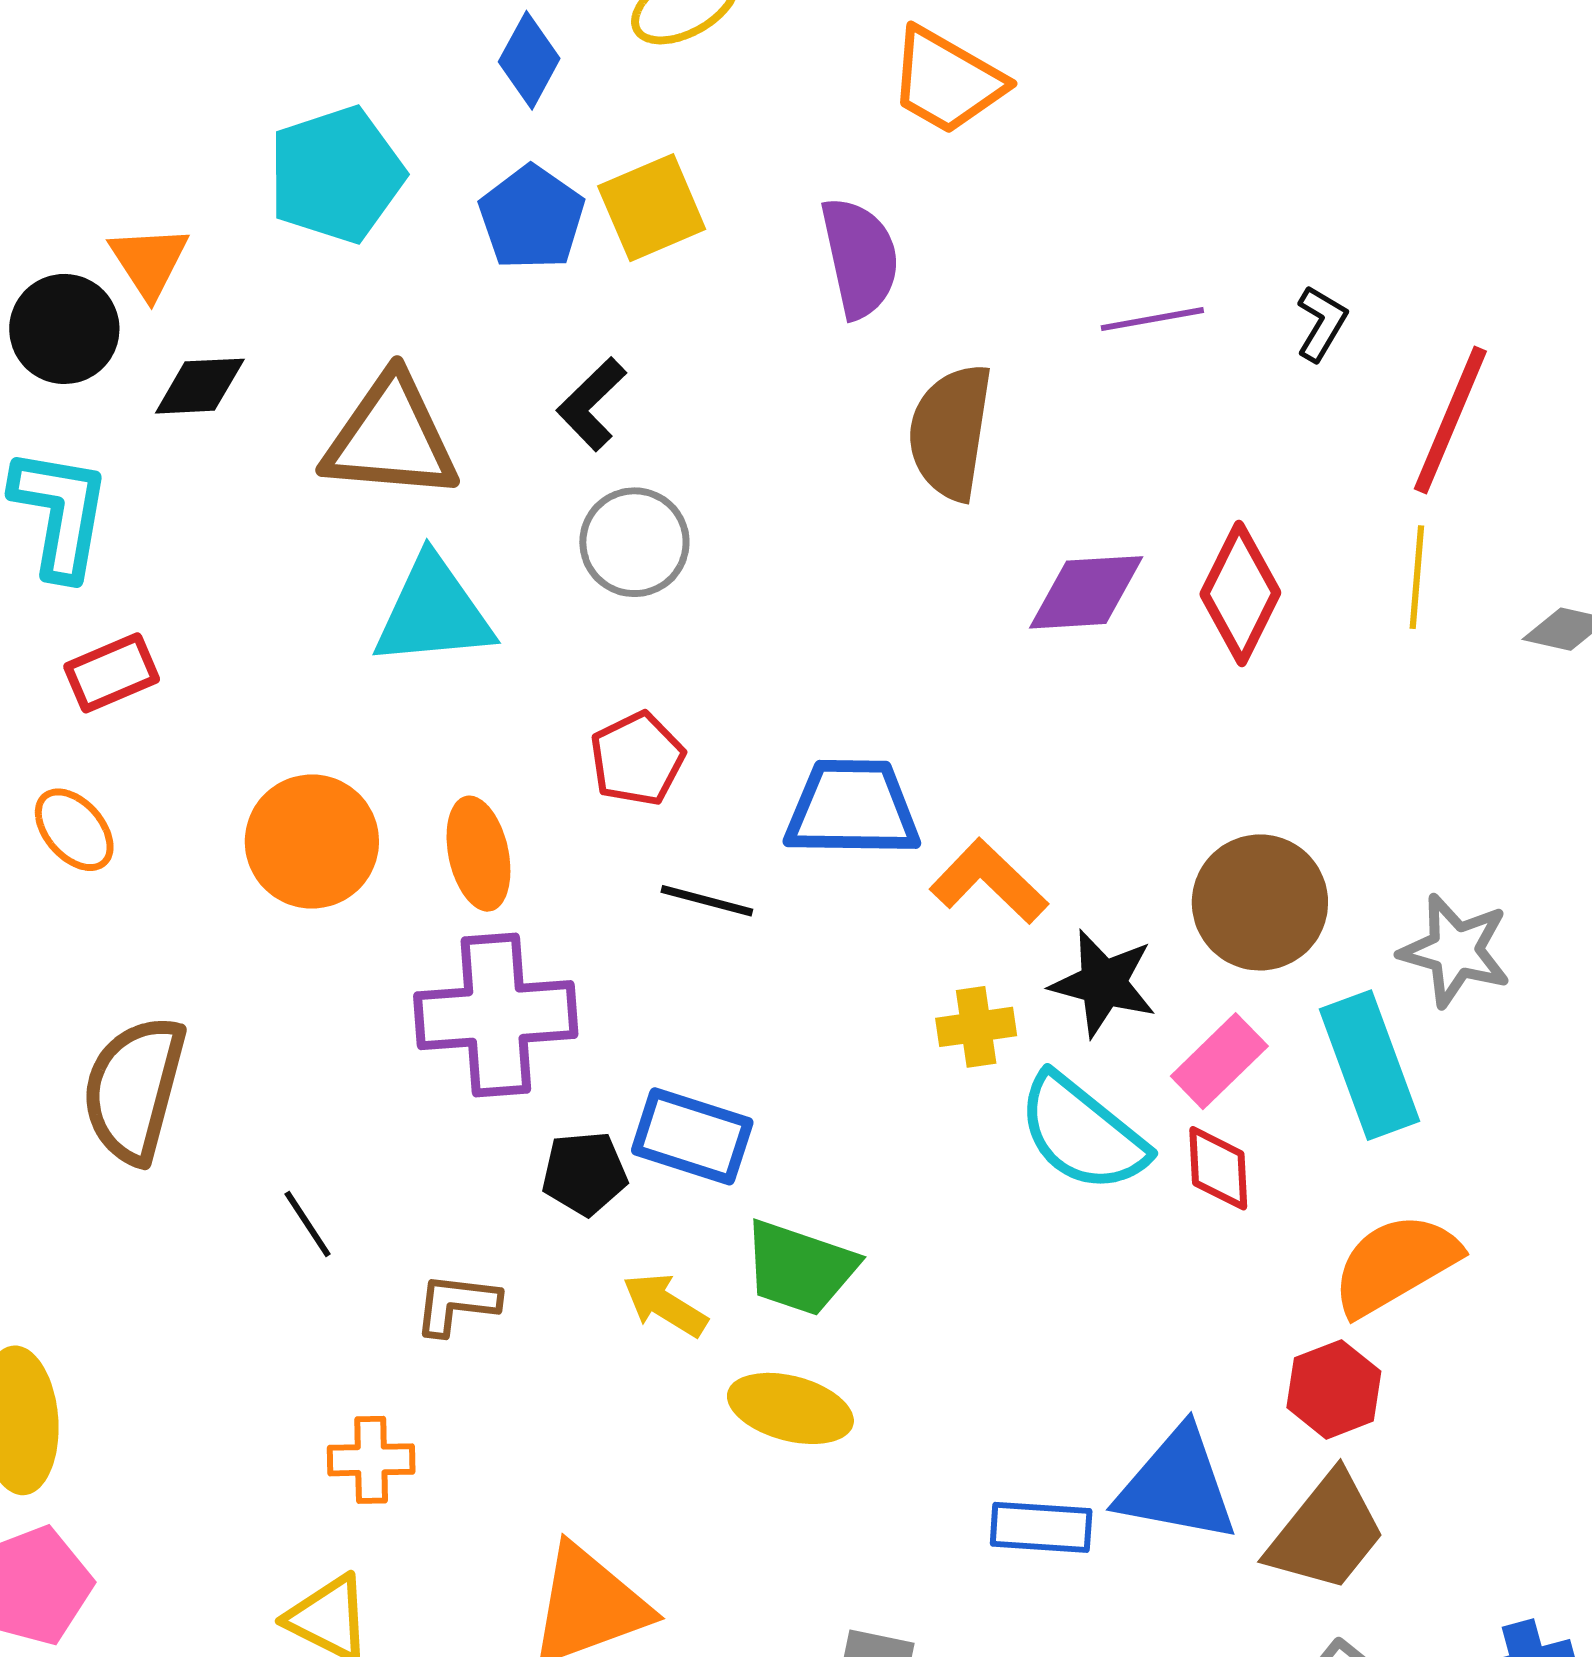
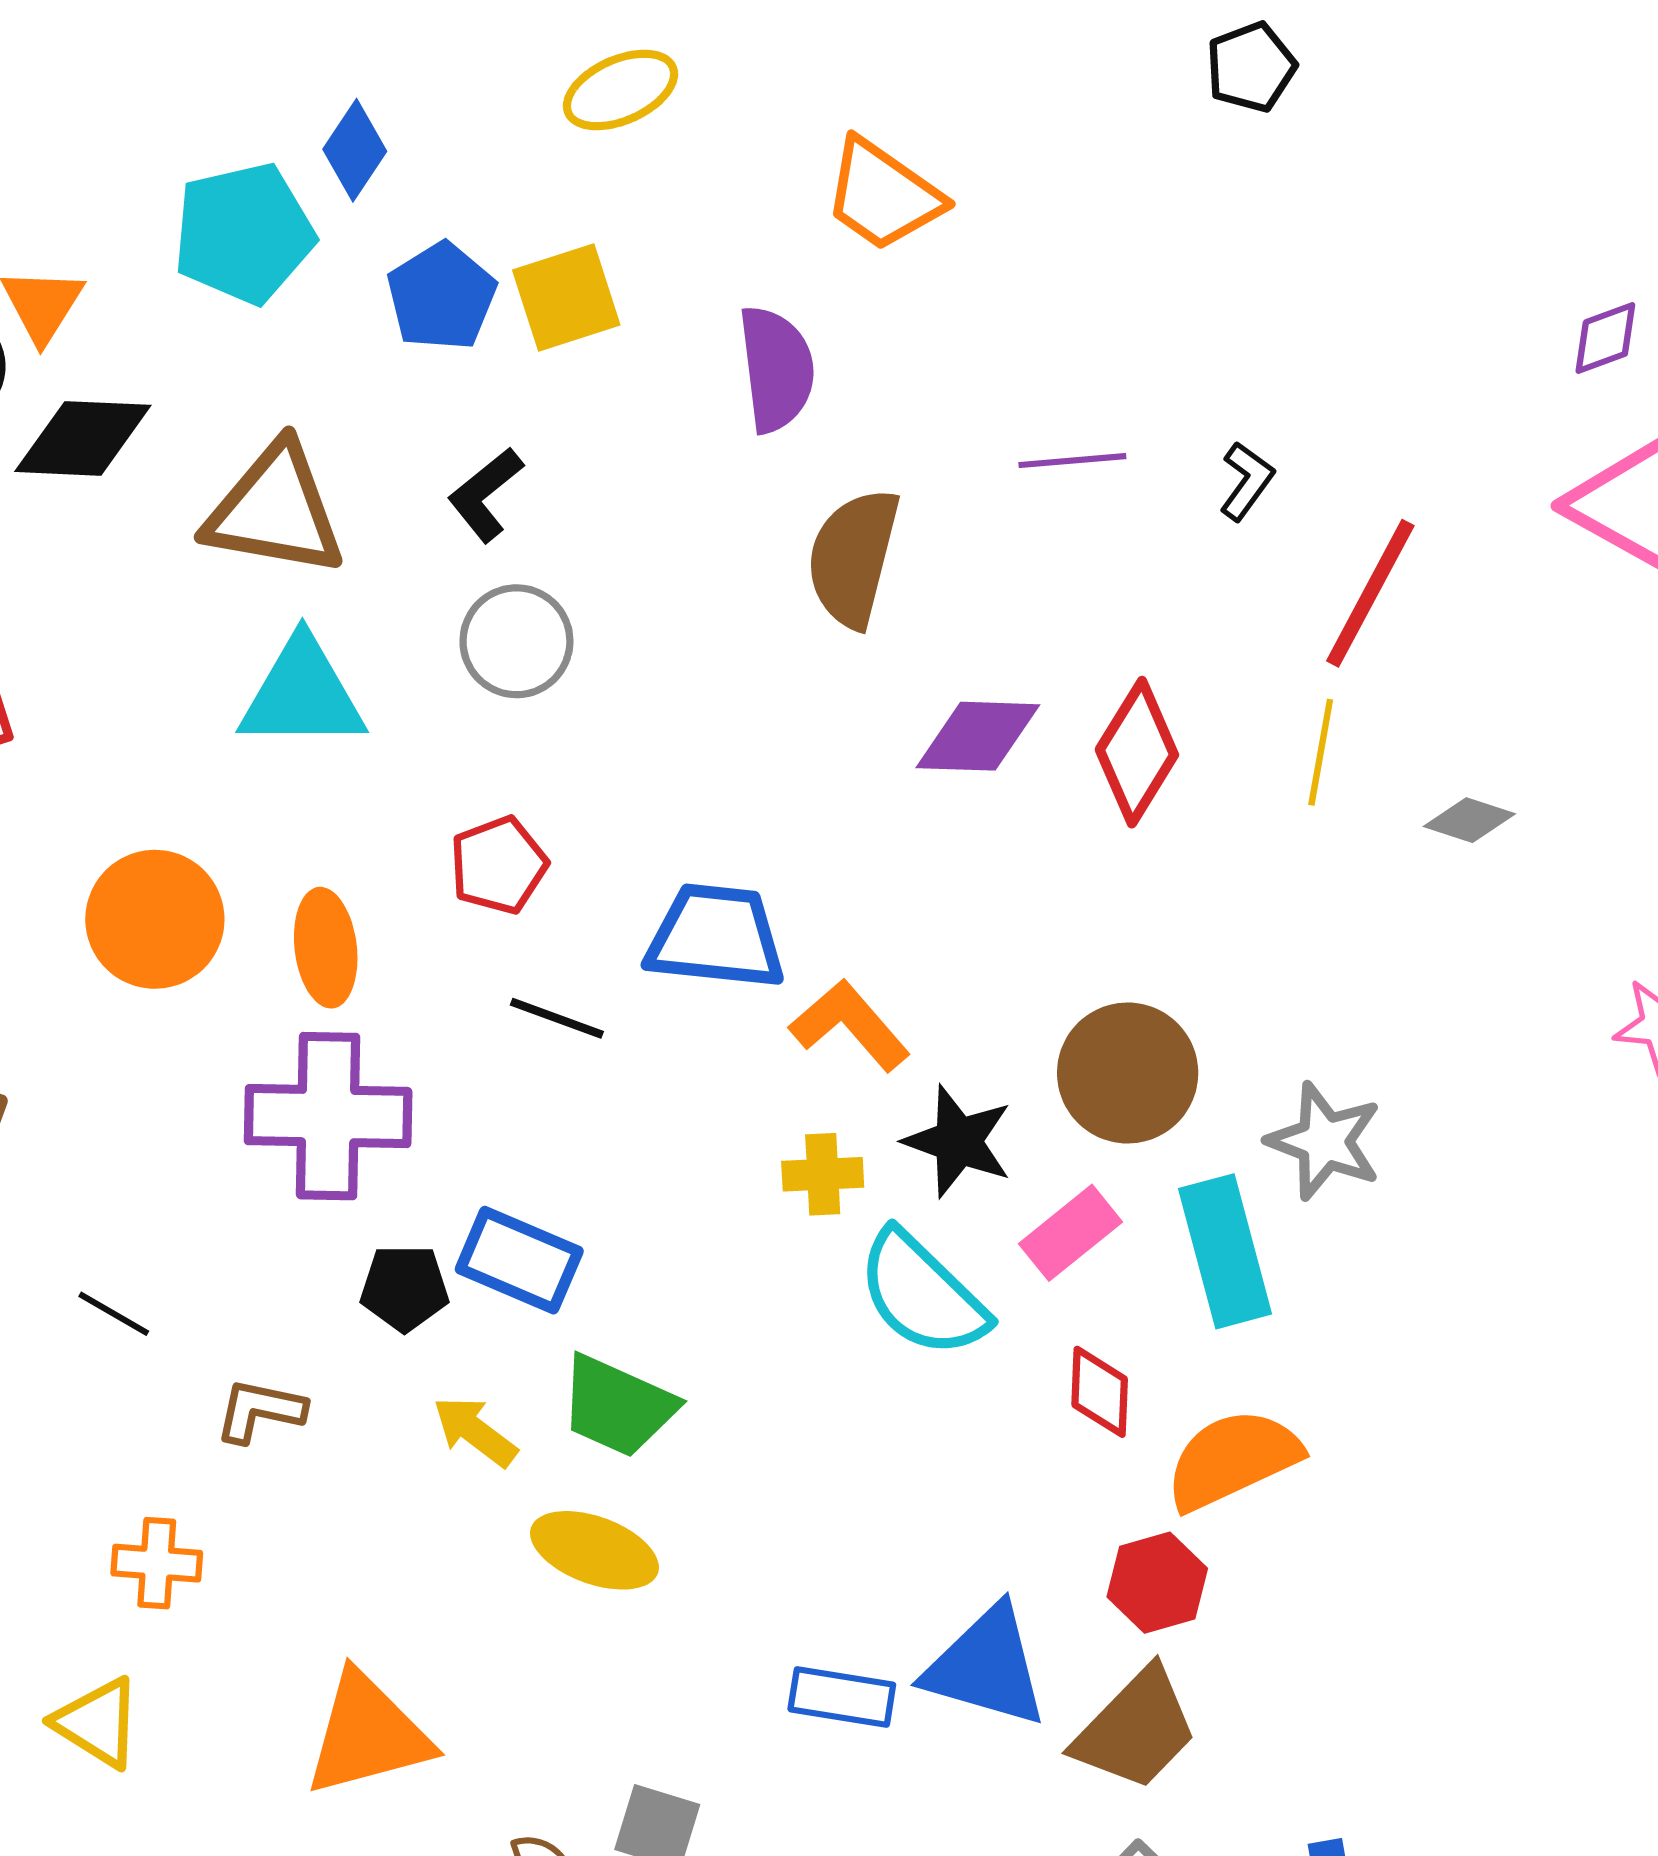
blue diamond: (529, 60) -> (355, 150), moved
black diamond: (200, 386) -> (83, 438), size x1.4
red diamond: (1218, 1168) -> (1100, 1392), moved
black line: (308, 1224) -> (114, 1314), turned -32

